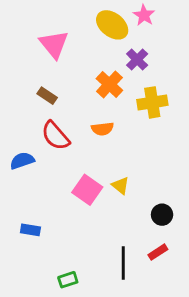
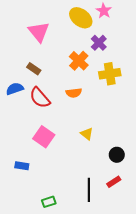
blue semicircle: (22, 161) -> (15, 89), moved
pink square: (87, 190) -> (44, 137), moved

